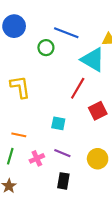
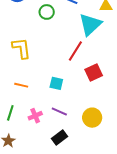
cyan triangle: (93, 60) -> (90, 24), turned 45
orange line: (19, 135) -> (21, 85), moved
black rectangle: (63, 181) -> (59, 137), turned 42

